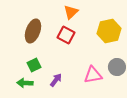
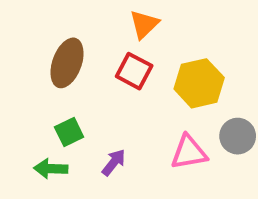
yellow hexagon: (109, 31) -> (199, 83), moved

